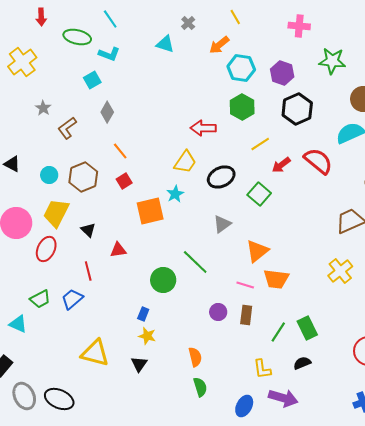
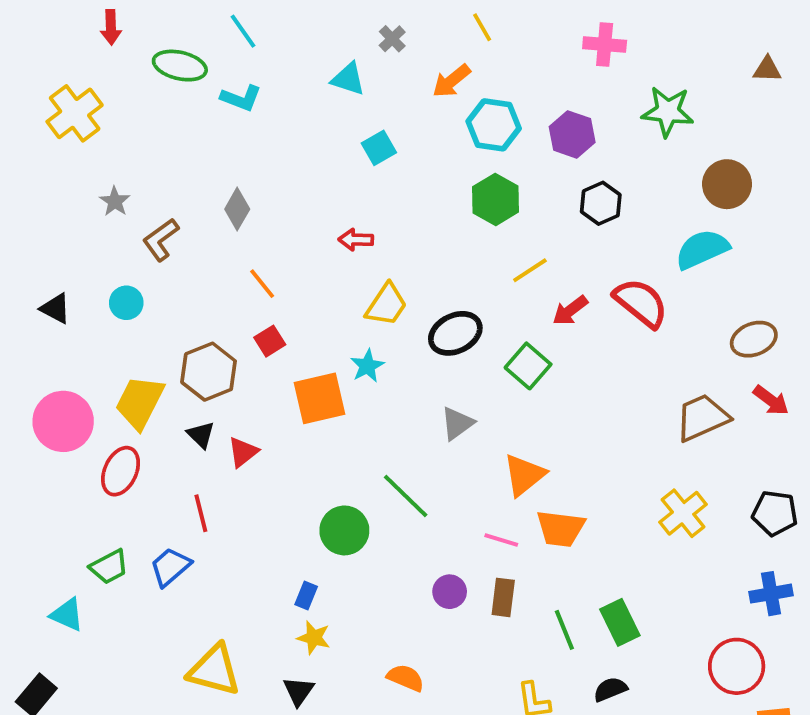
cyan square: (92, 80) -> (379, 148), moved
black hexagon: (297, 109) -> (601, 203), size x0.7
red arrow: (203, 128) -> (356, 240), moved, size x0.7
cyan circle: (49, 175) -> (126, 303), moved
brown hexagon: (83, 177) -> (209, 372), moved
red triangle: (118, 250) -> (243, 452), moved, turned -30
green line: (278, 332) -> (564, 630), turned -55
orange semicircle: (195, 357) -> (406, 678), turned -54

